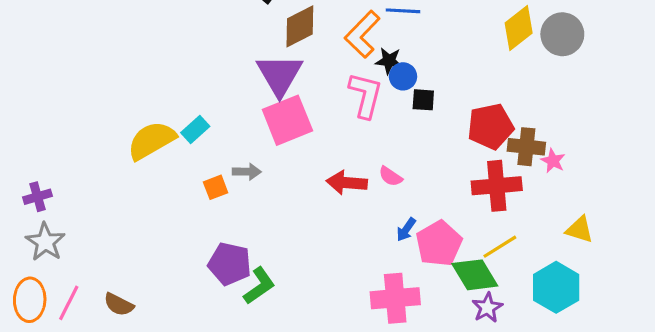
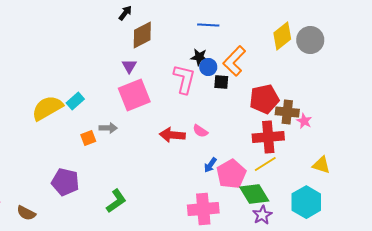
orange L-shape: (362, 34) -> (234, 61), moved
purple triangle: (280, 75) -> (129, 66), size x0.5
yellow line: (500, 247) -> (265, 164), moved
purple pentagon: (230, 264) -> (65, 182), moved

